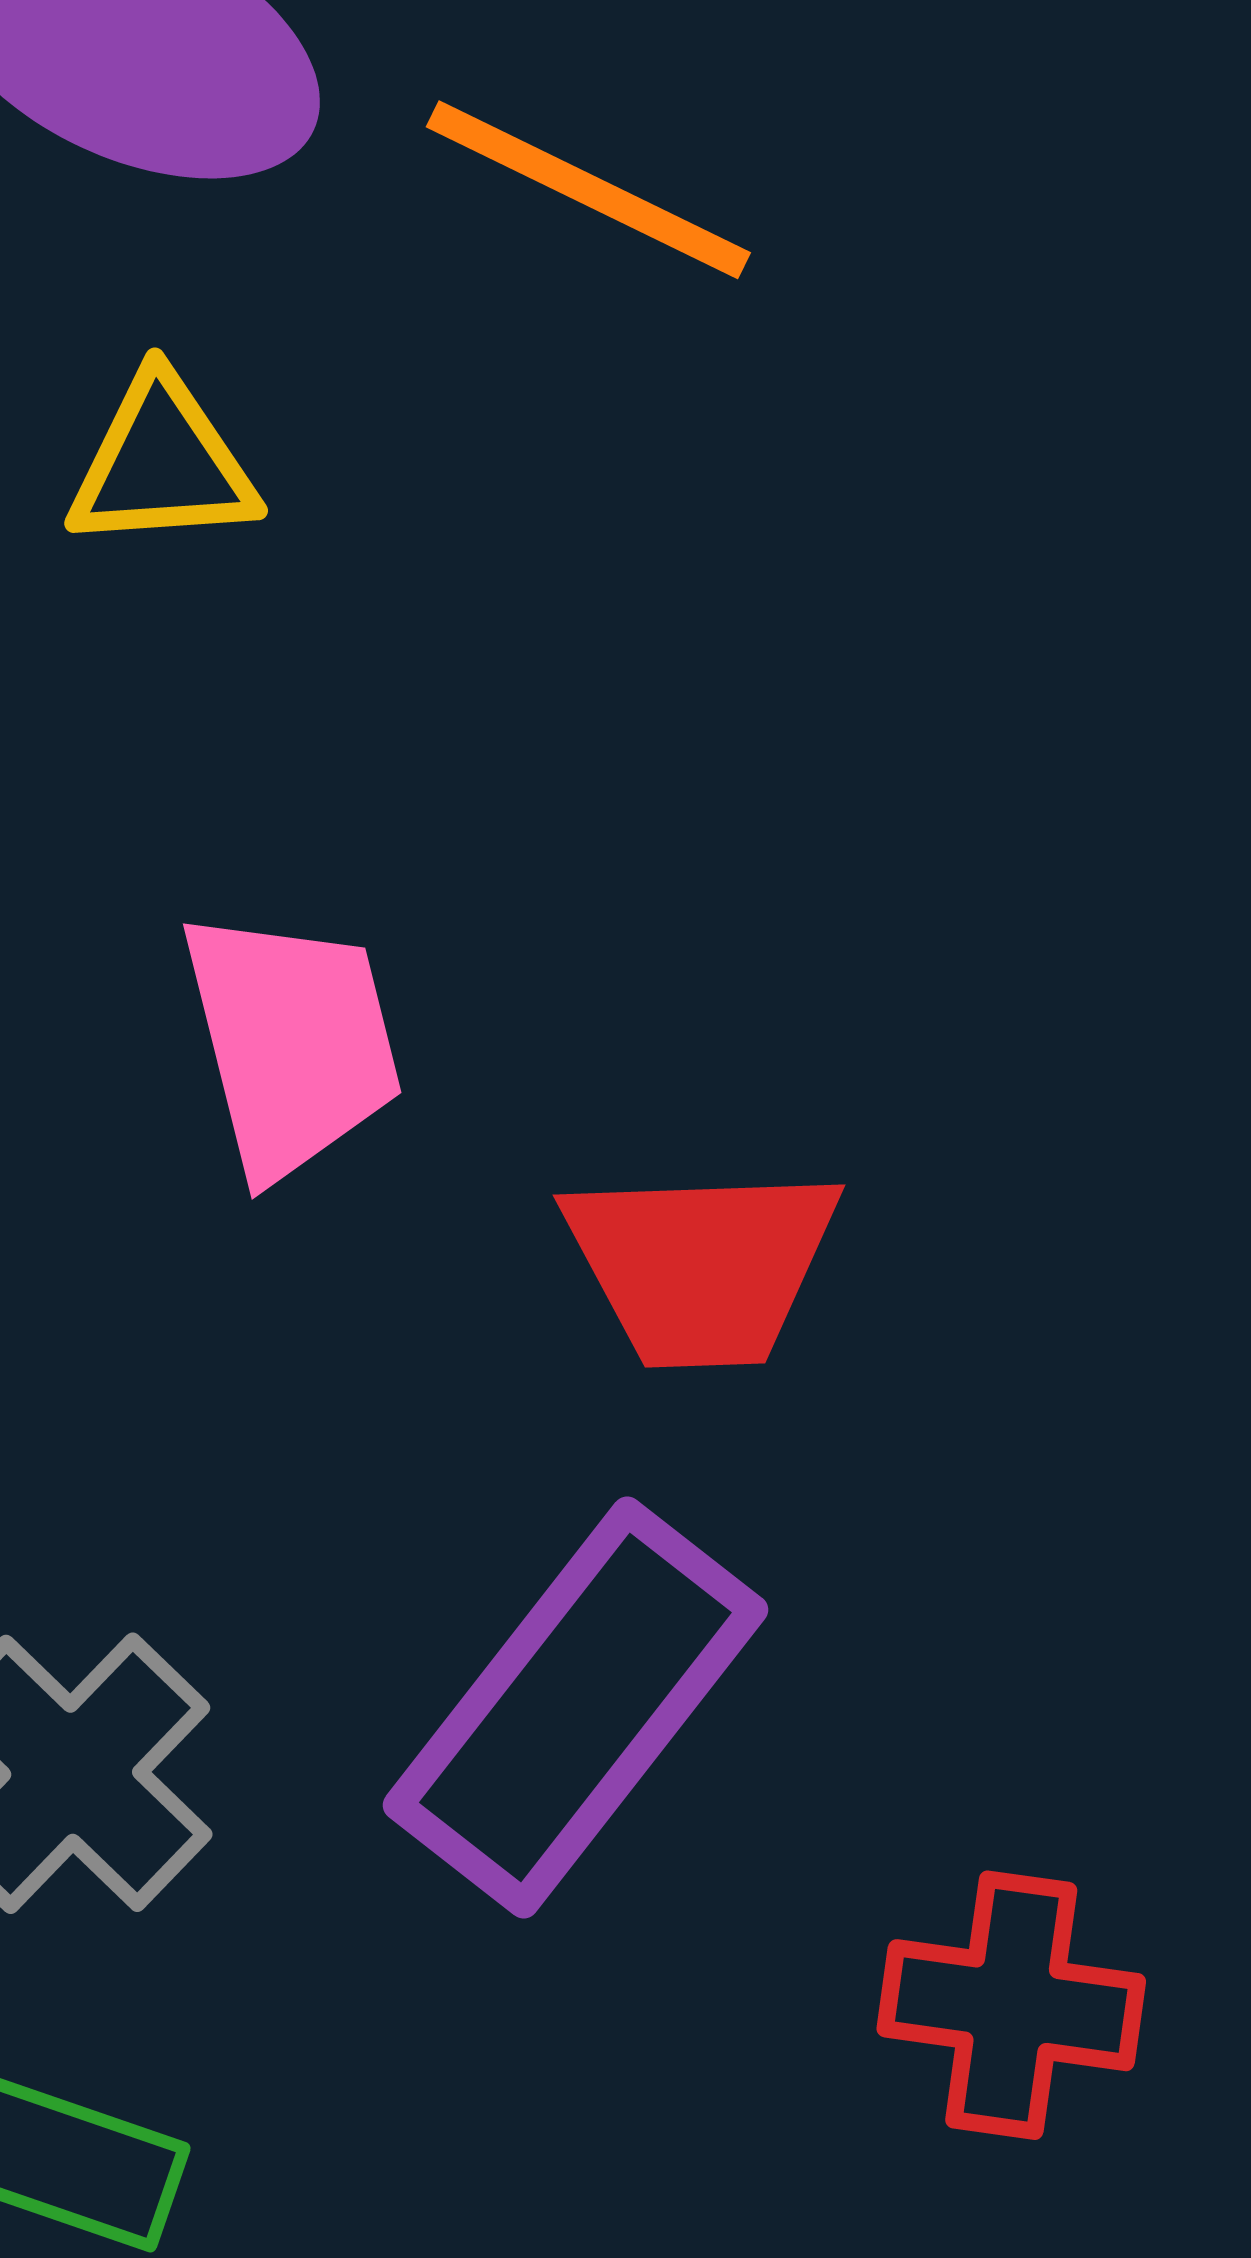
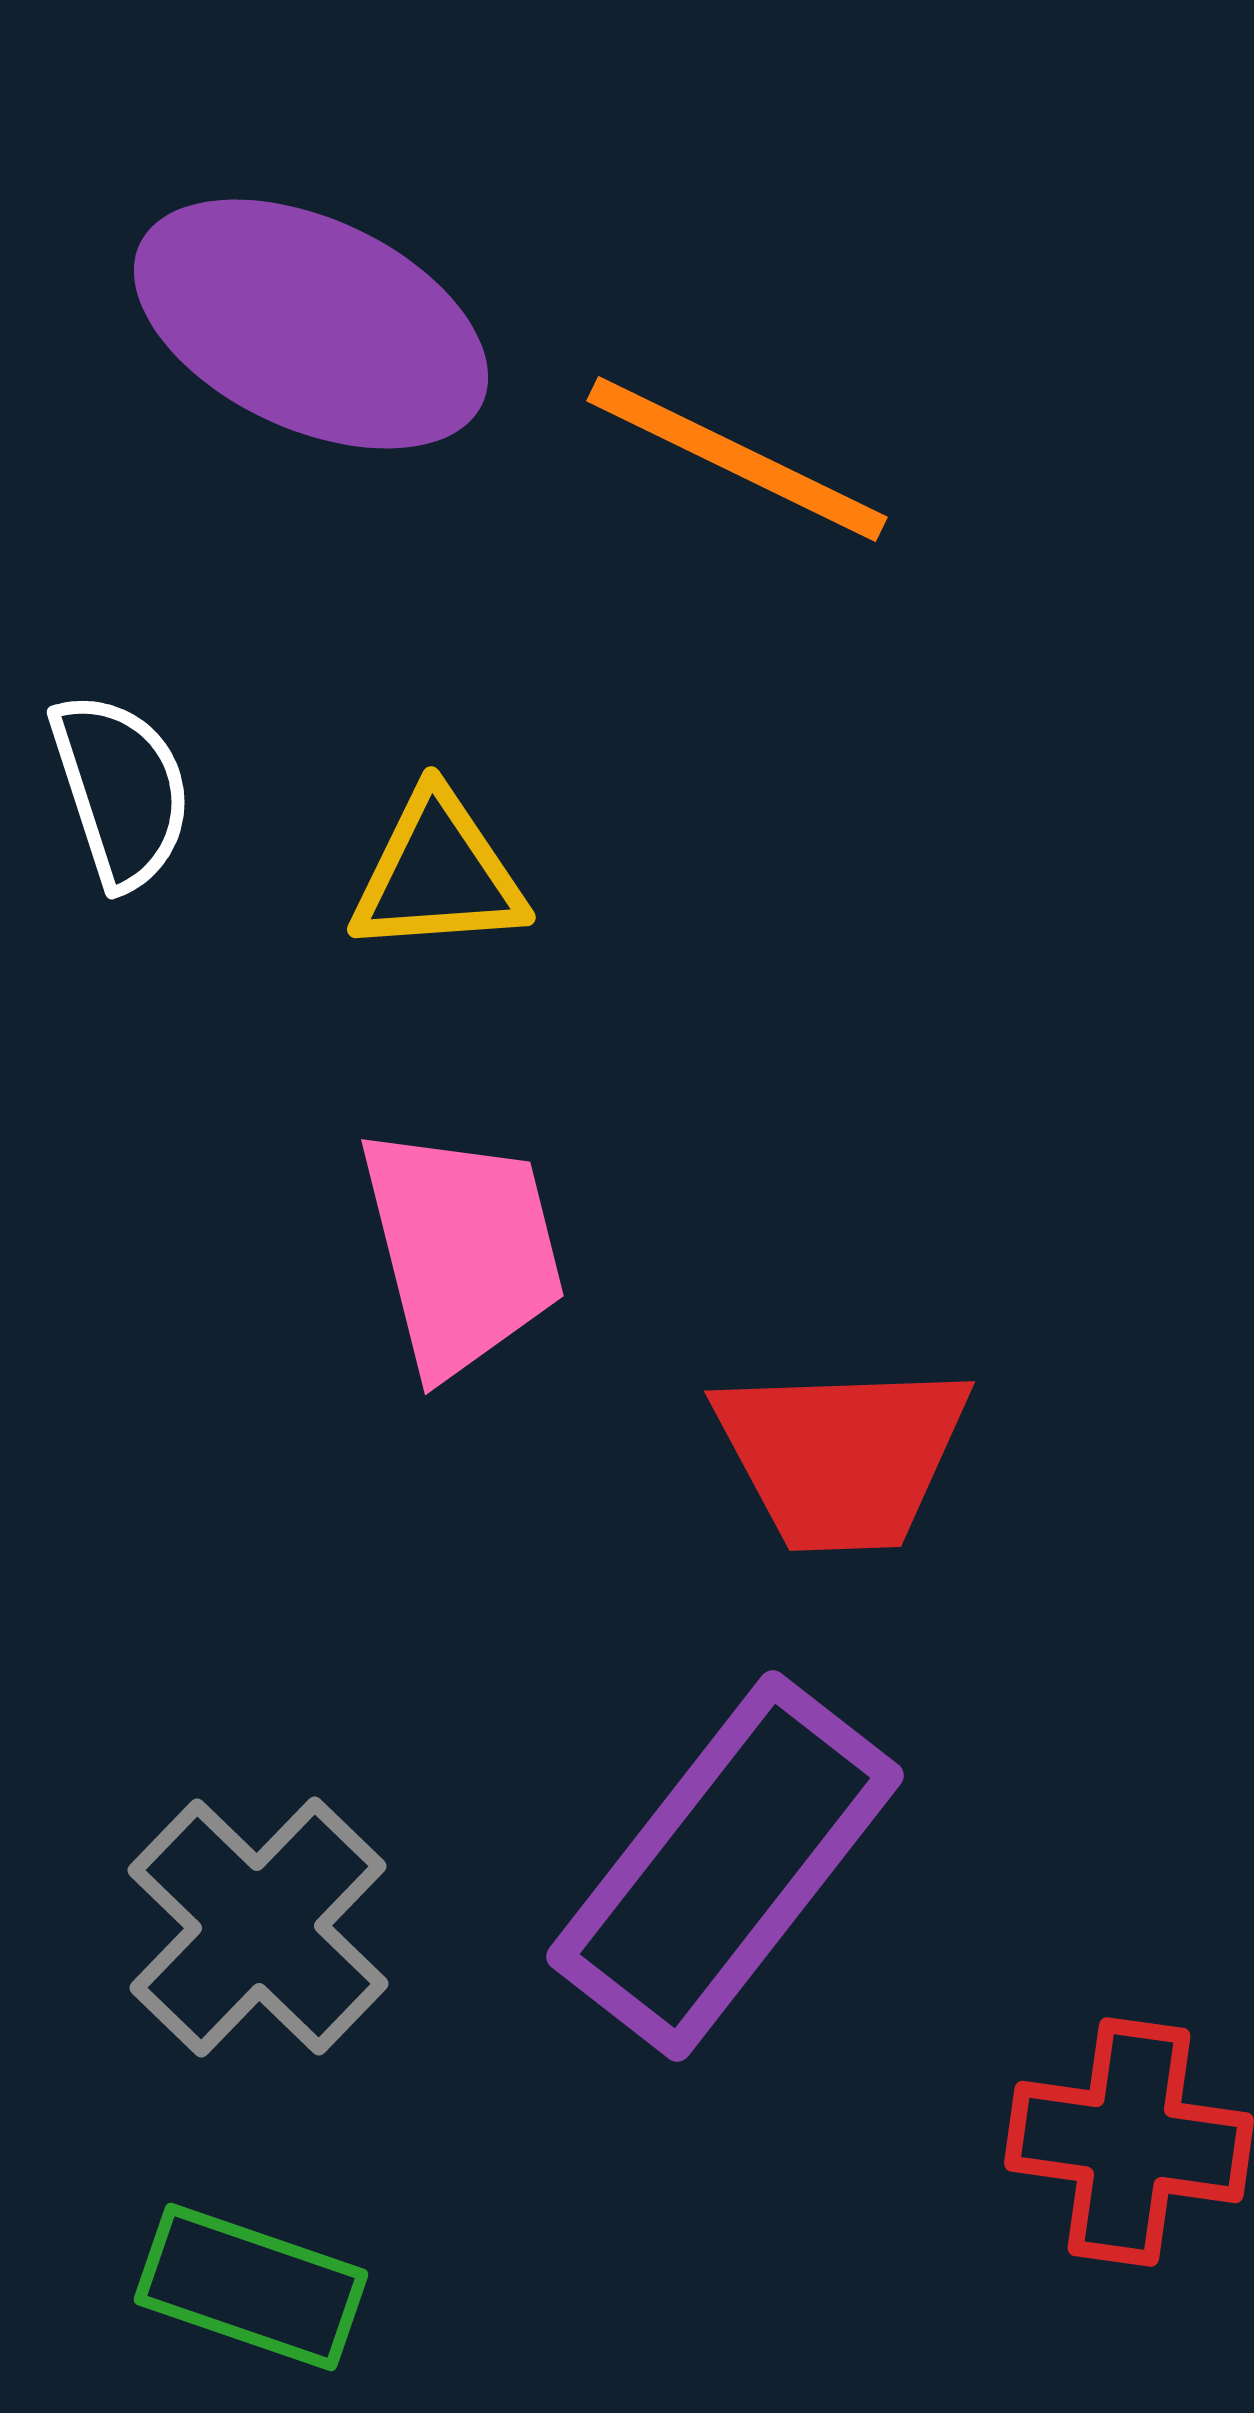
yellow triangle: (162, 464) -> (438, 874), moved

